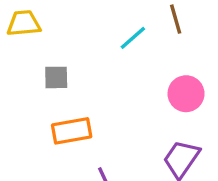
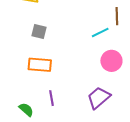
cyan line: (133, 38) -> (100, 33), moved

